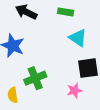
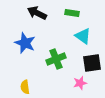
green cross: (35, 78) -> (56, 59), moved

